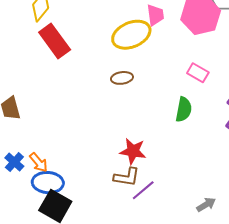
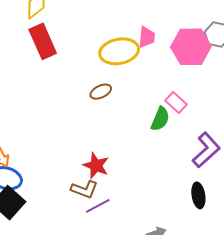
brown ellipse: (122, 78) -> (101, 92), turned -30
green semicircle: (184, 109) -> (160, 119), moved

